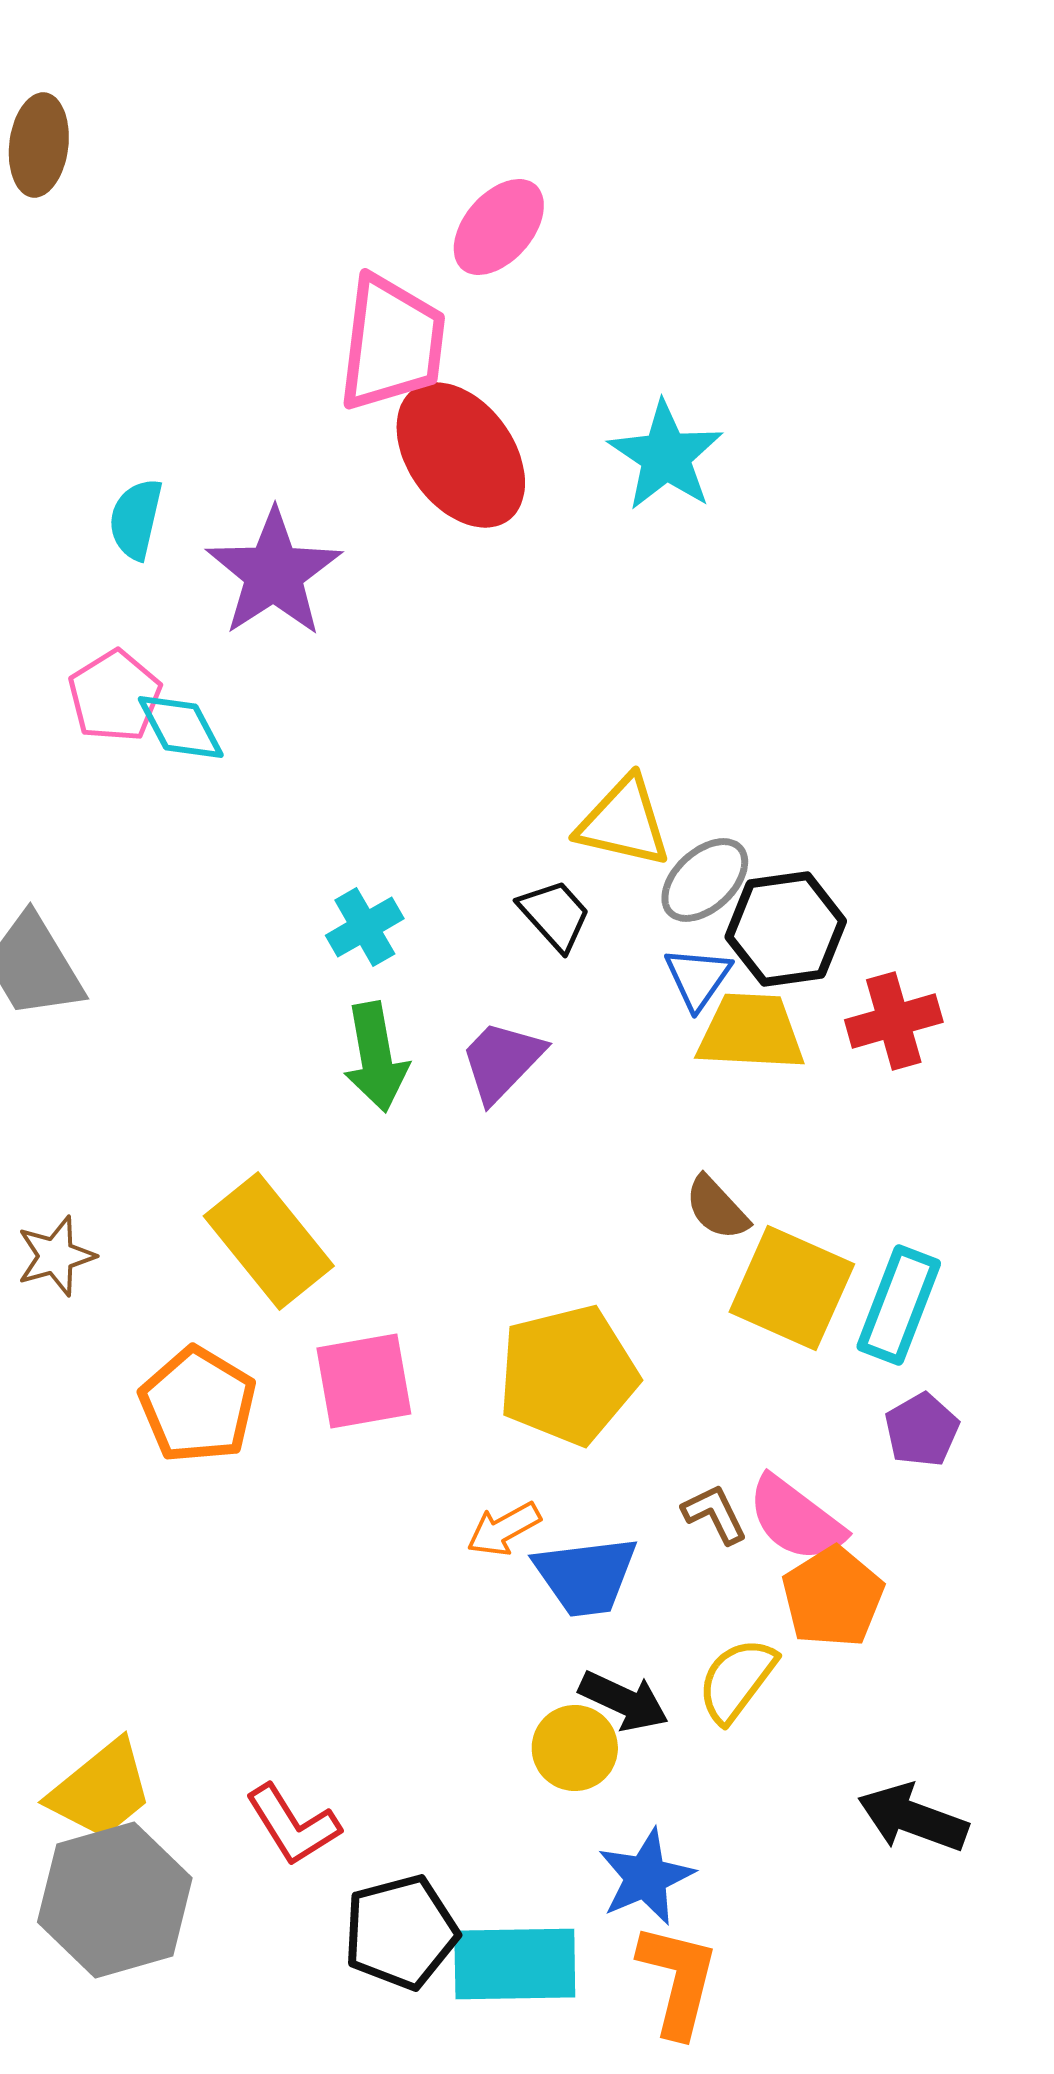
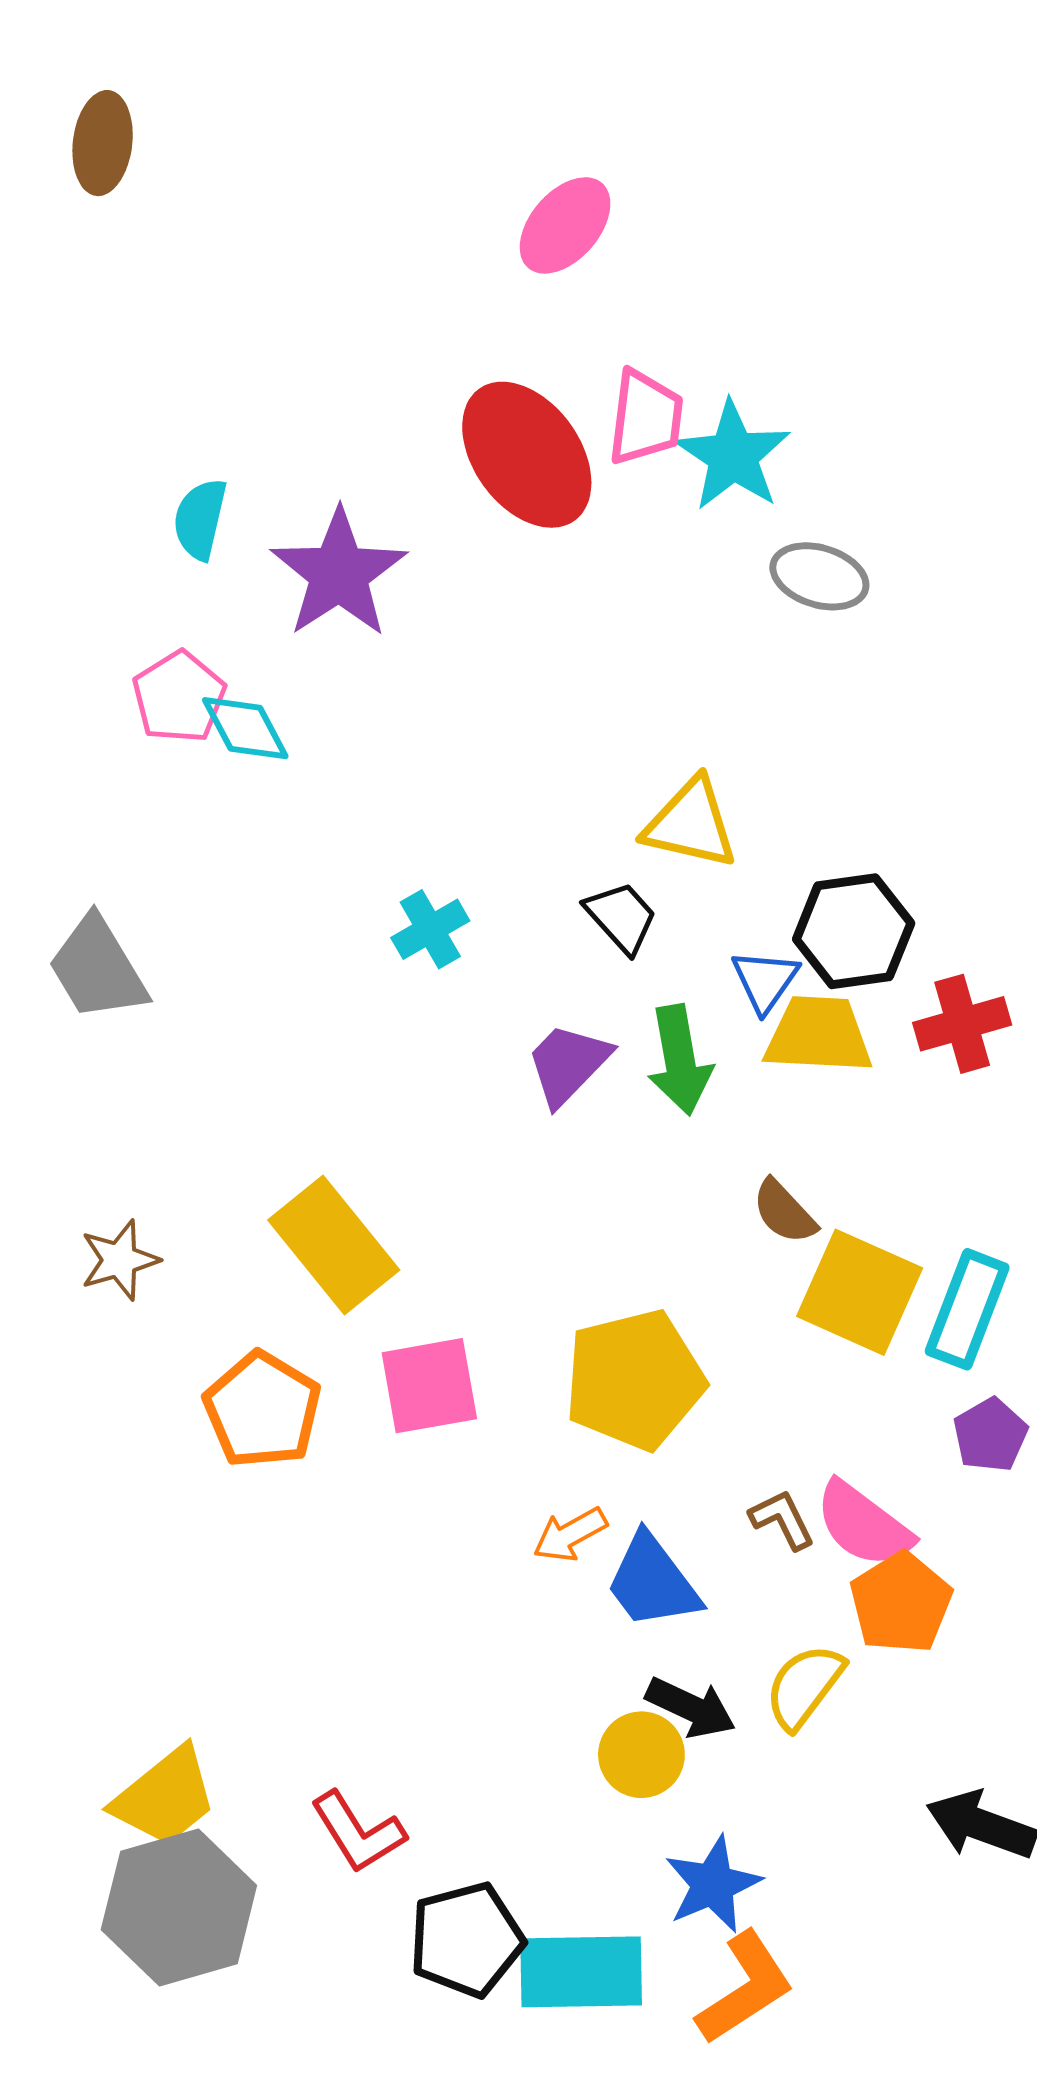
pink trapezoid: (392, 343) -> (645, 418), moved, size x0.7
gray ellipse: (705, 880) -> (819, 576), moved, turned 60
green arrow: (376, 1057) -> (680, 1060), moved
blue trapezoid: (586, 1576) -> (652, 1582), turned 60
orange L-shape: (678, 1980) -> (745, 1988), turned 43

